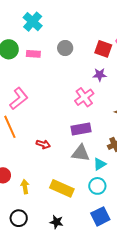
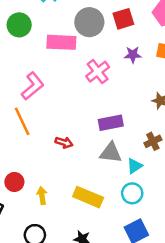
gray circle: (65, 48) -> (89, 22), size x1.5
red square: (103, 49) -> (123, 19), moved, turned -36
pink rectangle: (33, 54) -> (61, 42), moved, size x1.6
pink cross: (84, 97) -> (98, 72), moved

